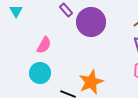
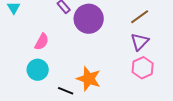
orange star: (91, 82) -> (89, 79), turned -30

